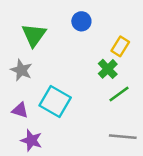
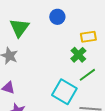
yellow rectangle: (120, 46) -> (88, 37), turned 49
cyan square: (55, 101) -> (64, 92), moved

